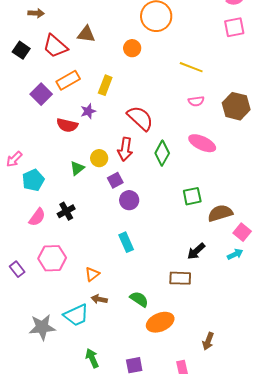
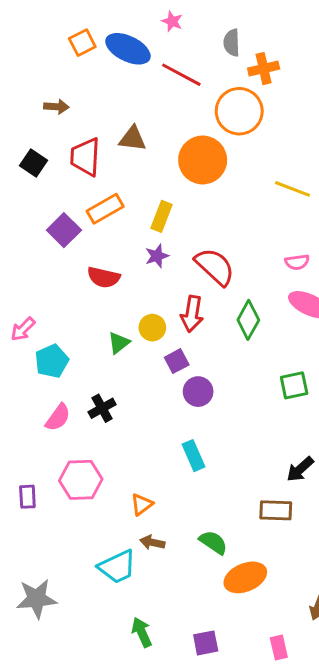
red trapezoid: (55, 46) -> (85, 157), turned 52
orange circle: (132, 48) -> (203, 160), size x1.8
pink semicircle: (196, 101) -> (297, 262), moved
purple star: (88, 111) -> (157, 256), moved
purple rectangle: (17, 269) -> (27, 497), turned 35
gray star: (42, 327) -> (37, 599), moved

